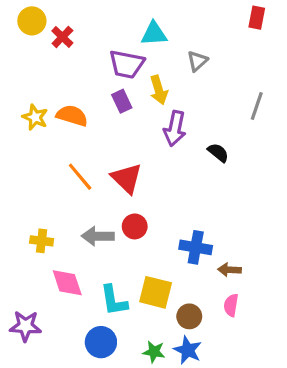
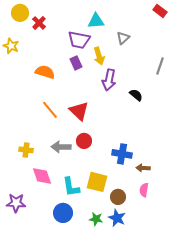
red rectangle: (257, 18) -> (160, 11), turned -64
yellow star: (35, 117) -> (11, 46), moved

